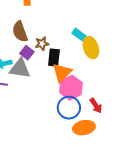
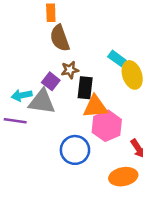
brown semicircle: (20, 32) -> (60, 38), moved
orange triangle: (62, 73) -> (95, 107), turned 40
blue circle: (69, 108) -> (75, 150), moved

